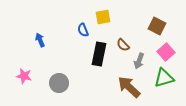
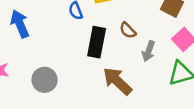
blue arrow: (40, 40) -> (20, 24), size x1.5
brown arrow: (129, 87) -> (117, 81), moved

